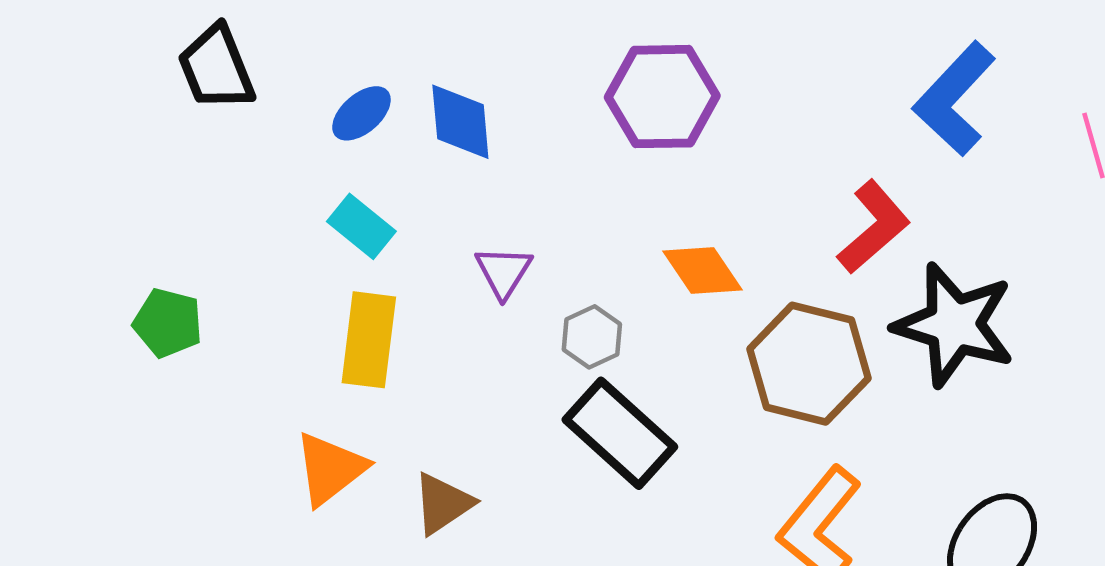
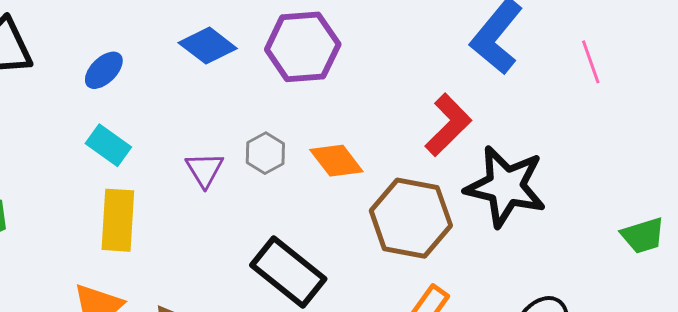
blue diamond: (460, 122) -> (208, 46), moved, turned -44
gray hexagon: (592, 337) -> (265, 153), moved

